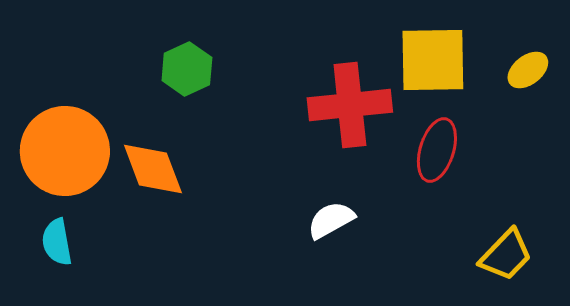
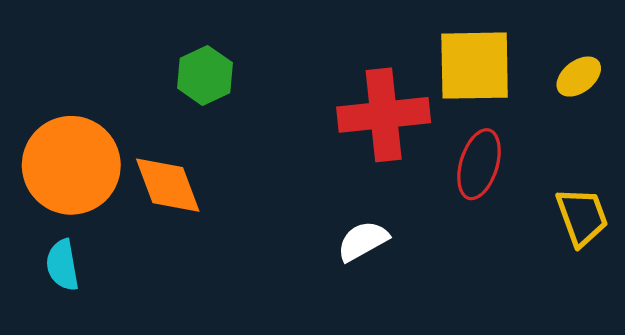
yellow trapezoid: (506, 255) -> (582, 217), moved, turned -64

